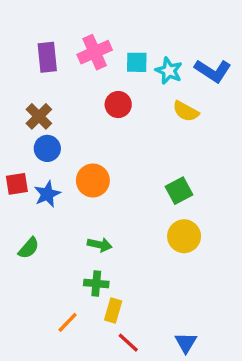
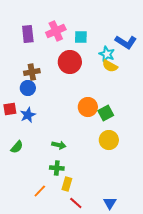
cyan star: (169, 71) -> (107, 54), moved
red circle: (118, 105) -> (70, 62), size x1.5
brown cross: (39, 116) -> (32, 72), moved, turned 35
orange circle: (93, 180) -> (88, 107), moved

